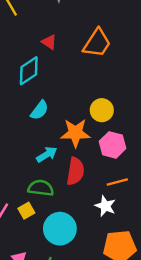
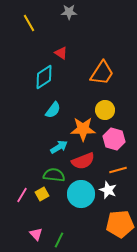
orange trapezoid: (97, 43) -> (102, 73), moved
red semicircle: (75, 171) -> (83, 161), turned 60
cyan circle: (60, 229) -> (81, 194), moved

